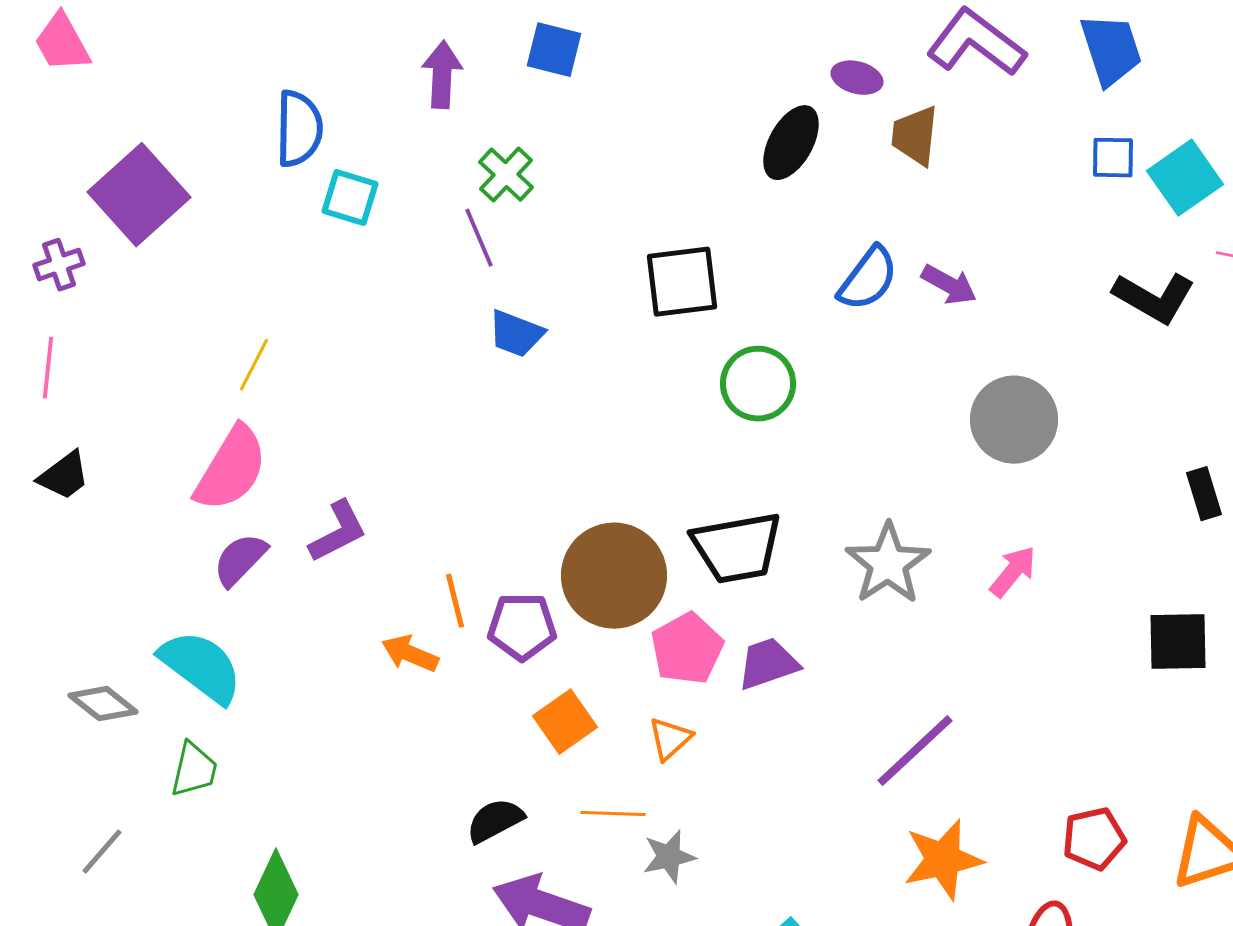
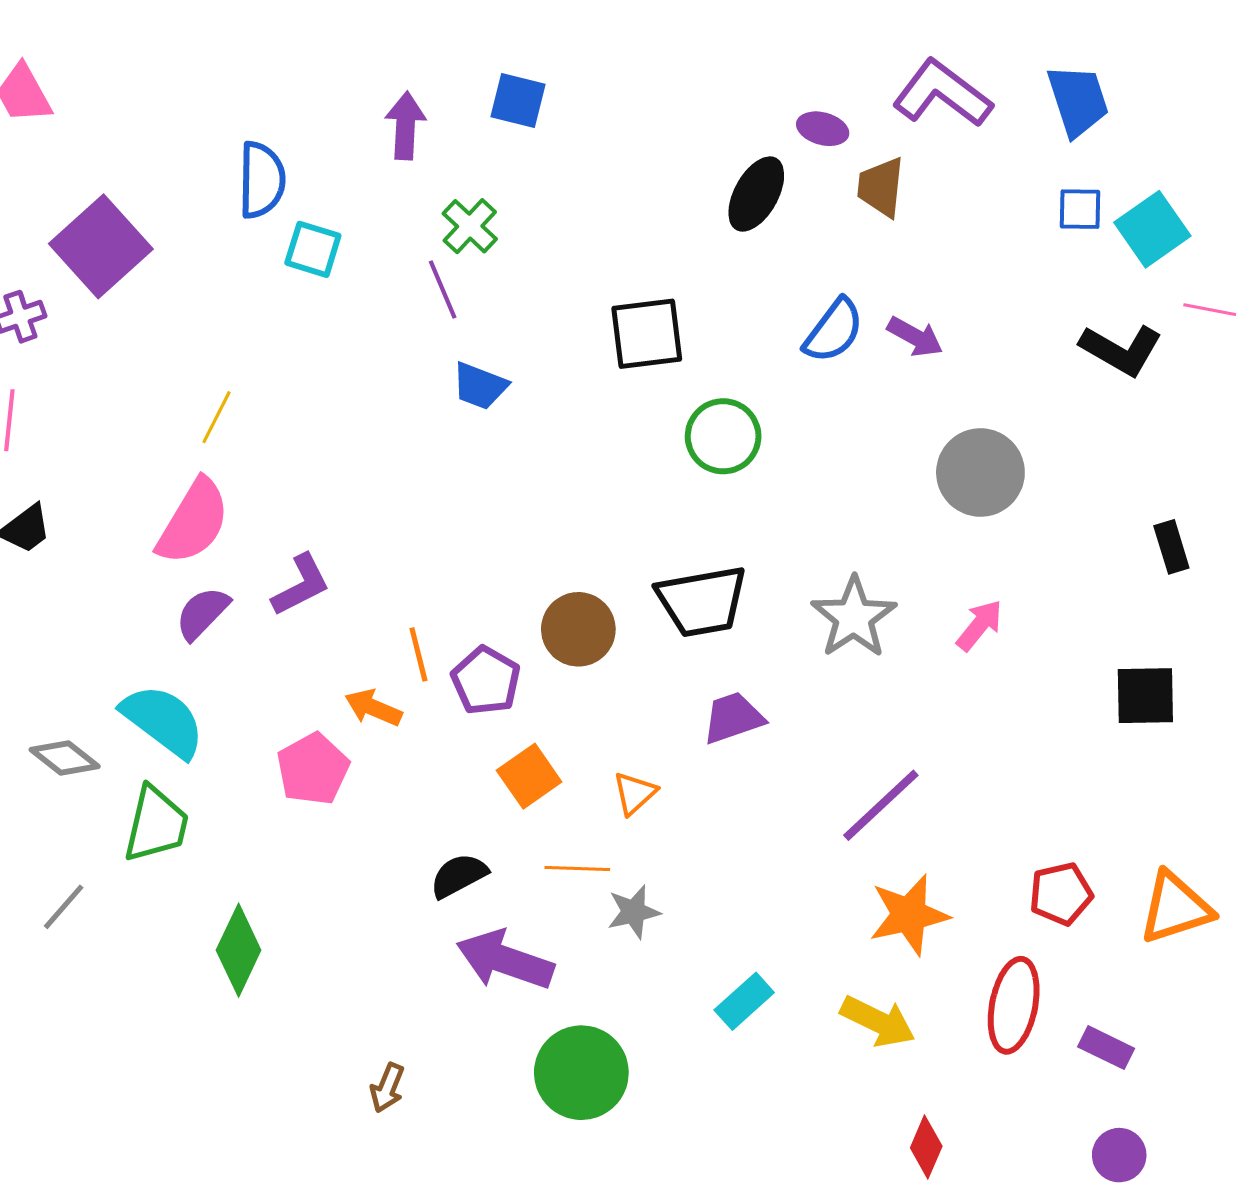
brown circle: (614, 576) -> (578, 629), size x0.7
purple pentagon: (522, 627) -> (486, 681), turned 30
pink pentagon: (687, 649) -> (313, 769), moved
green trapezoid: (194, 770) -> (156, 824), size x1.4

